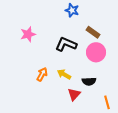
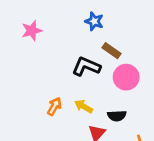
brown rectangle: (93, 32) -> (111, 51), moved
pink star: (28, 34) -> (32, 31), moved

